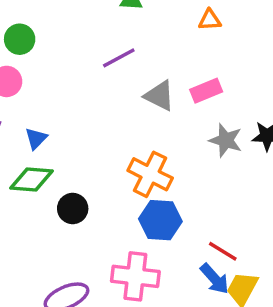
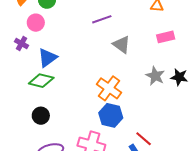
pink rectangle: (206, 91) -> (166, 37), moved
blue triangle: (36, 138) -> (47, 58), size x1.5
black circle: (73, 208) -> (41, 116), moved

